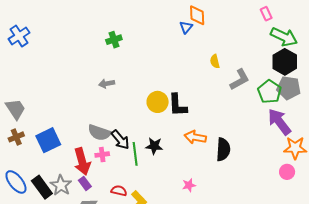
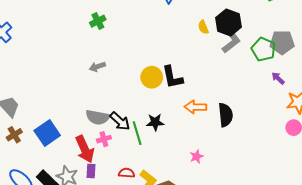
black hexagon: (285, 62) -> (228, 22), moved
purple arrow: (279, 122) -> (278, 78), size x0.5
purple rectangle: (85, 183) -> (91, 171), turned 48

